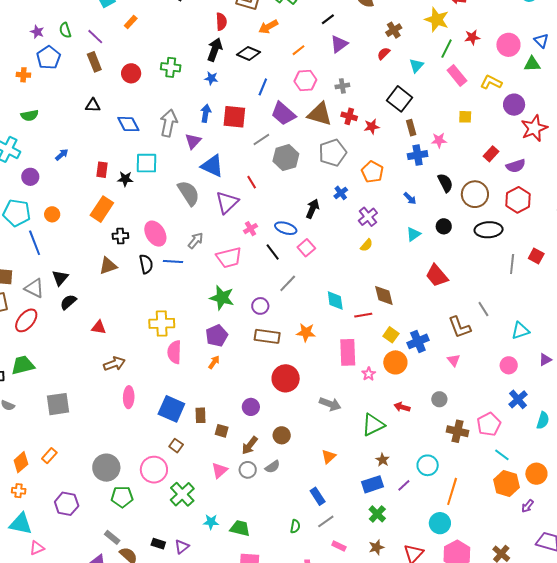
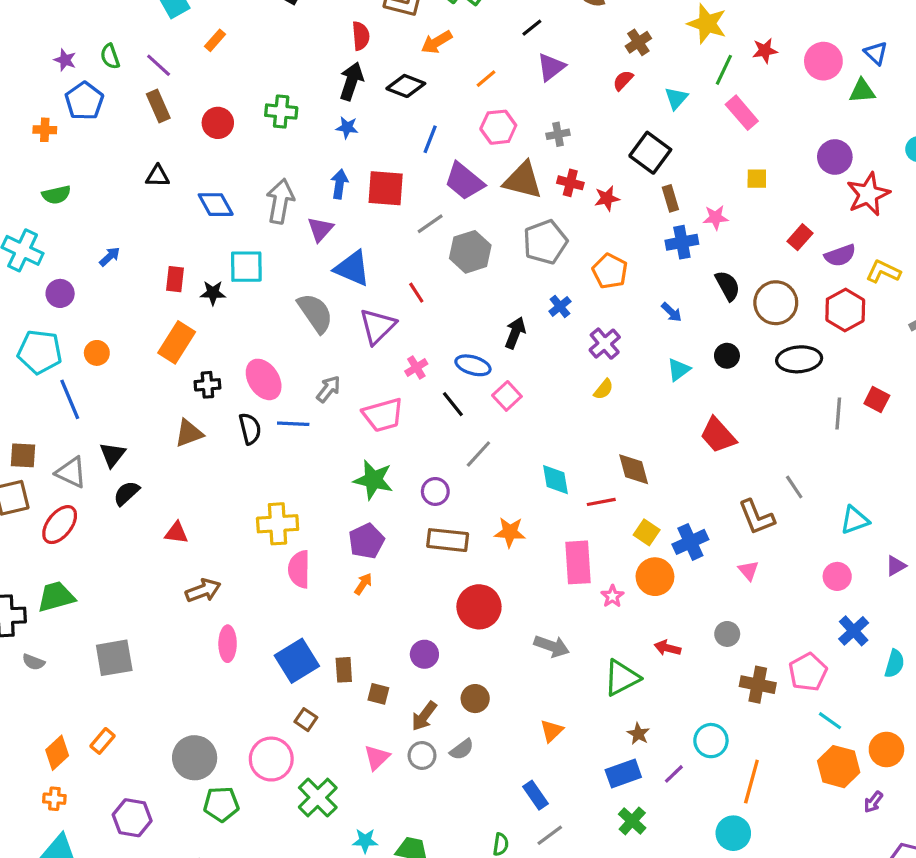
yellow L-shape: (491, 82) -> (883, 272), moved
blue square: (171, 409) -> (297, 661), turned 36

